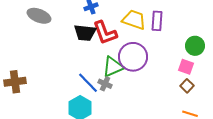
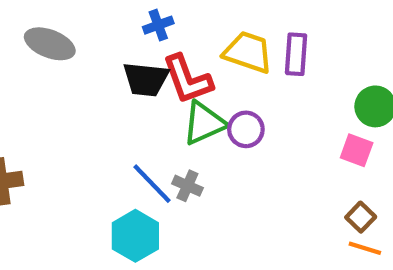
purple circle: (133, 57) -> (246, 129), size x0.6
green triangle: (113, 67) -> (204, 123), moved
brown square: (187, 86) -> (361, 217), moved

